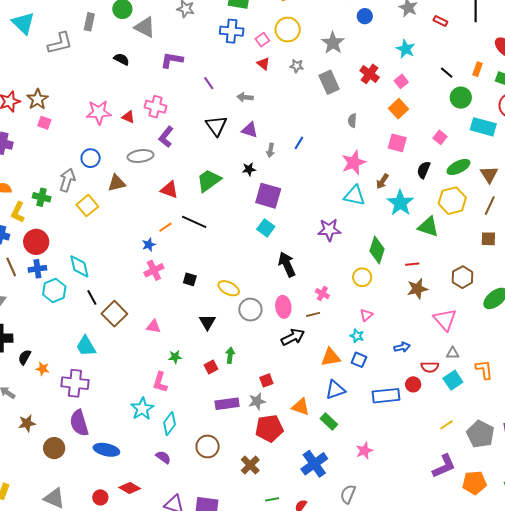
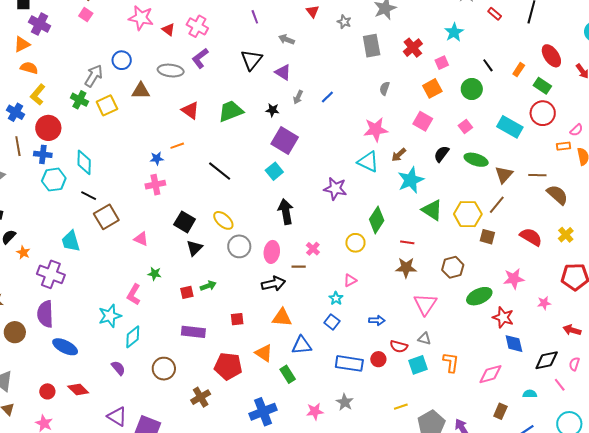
green circle: (461, 98) -> (472, 89), moved
green ellipse: (458, 167) -> (476, 160), turned 30
green cross: (42, 197) -> (79, 100), moved
yellow hexagon: (452, 201) -> (468, 214), moved
black line: (194, 222) -> (220, 171), moved
black square: (190, 279) -> (185, 222), moved, size x1.5
black line: (92, 297) -> (89, 196), turned -49
green arrow: (230, 355) -> (208, 286), turned 49
orange triangle: (331, 357) -> (282, 318), moved
gray star: (257, 401) -> (345, 402), moved, turned 30

